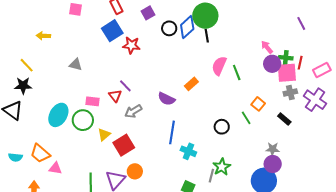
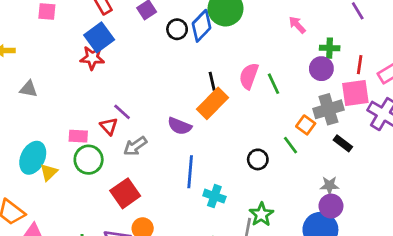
black line: (207, 36) -> (212, 81), moved
red star: (131, 45) -> (92, 58), moved
pink arrow: (267, 47) -> (297, 25), moved
green cross: (286, 58) -> (330, 48), moved
gray triangle: (76, 65) -> (29, 89), moved
pink square: (287, 73) -> (355, 93), moved
orange rectangle: (191, 84) -> (212, 103), size x1.6
gray cross: (290, 92) -> (328, 109), moved, size x1.5
green circle: (83, 120) -> (89, 160), moved
yellow triangle: (104, 135) -> (49, 172), moved

